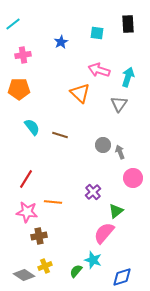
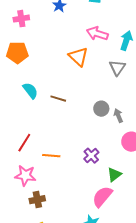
orange line: (53, 202) -> (51, 156), moved

